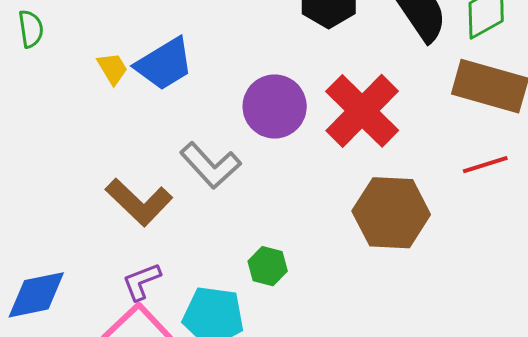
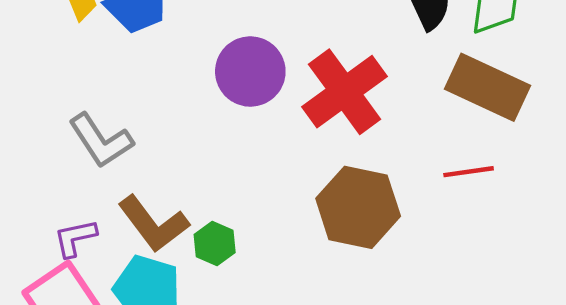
gray L-shape: (210, 165) -> (101, 141), moved
brown L-shape: (139, 202) -> (153, 224), moved

